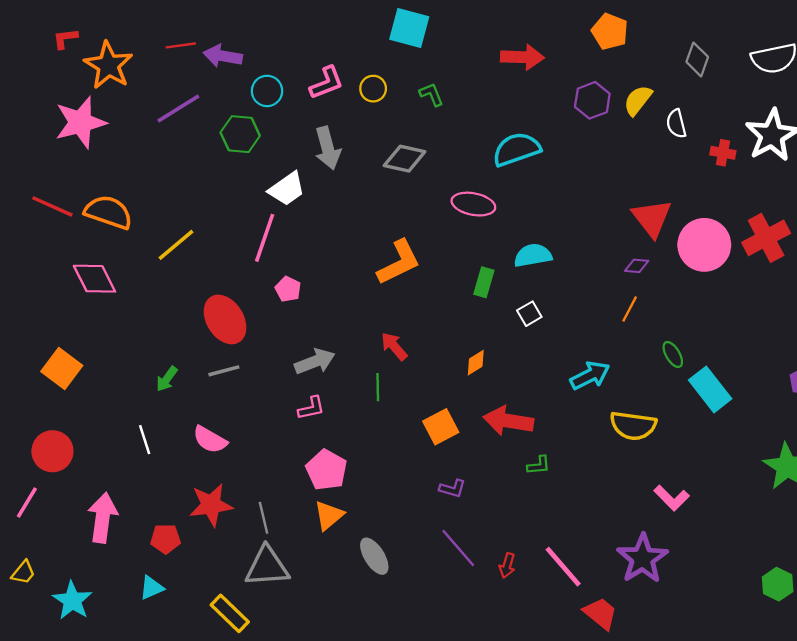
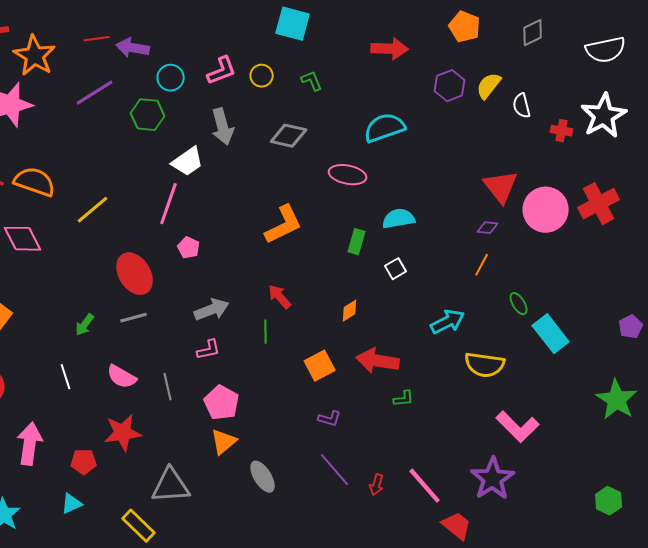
gray diamond: (697, 59) -> (533, 33), moved, turned 44
pink L-shape: (672, 498) -> (518, 427), size x1.4
gray line: (264, 518) -> (168, 387), moved

